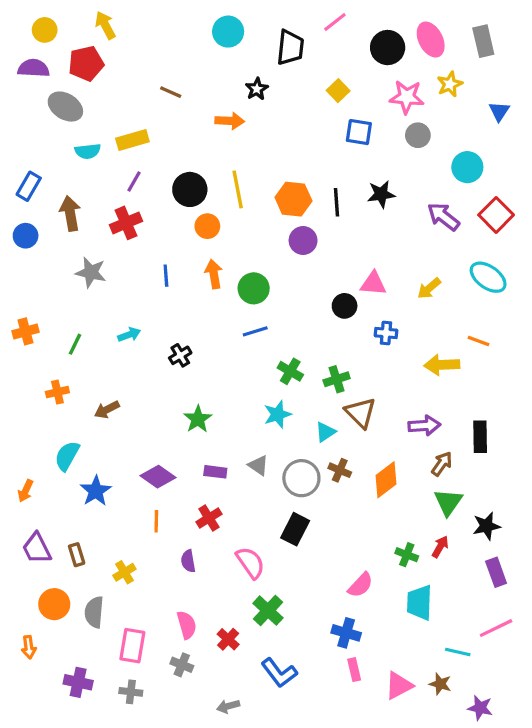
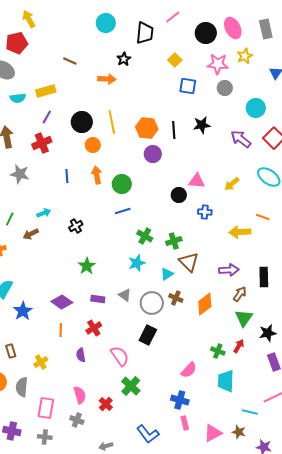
brown arrow: (107, 410) -> (31, 234), moved
blue L-shape: (279, 673) -> (148, 434), moved

